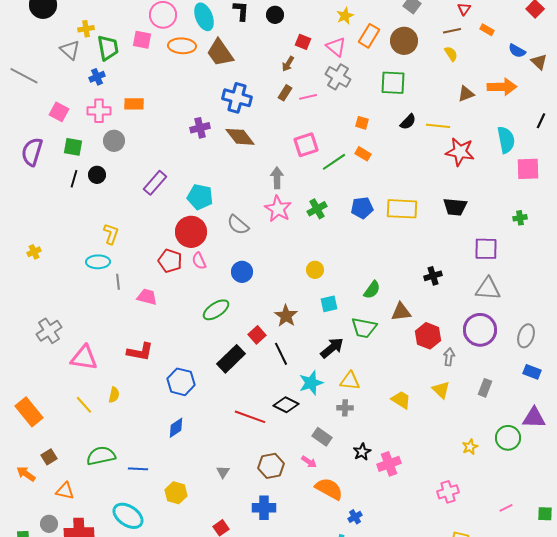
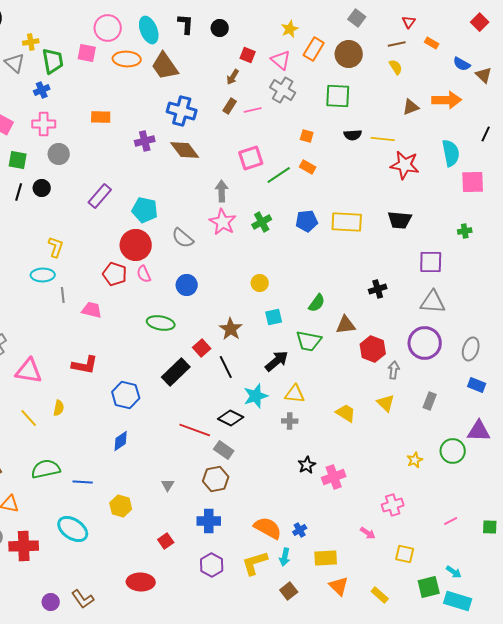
orange rectangle: (134, 104) -> (101, 117), moved
black semicircle: (408, 122) -> (353, 135), turned 42
green ellipse: (216, 310) -> (161, 323), turned 44
gray rectangle: (322, 437) -> (224, 450), moved
pink arrow: (309, 462) -> (368, 533), moved
orange semicircle: (329, 489) -> (268, 528), moved

